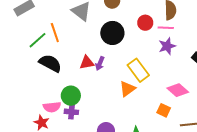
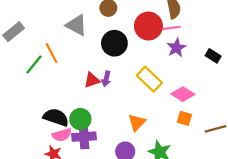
red circle: (145, 23) -> (148, 26), size x1.6
black semicircle: (50, 63) -> (56, 117), moved
orange triangle: (127, 89) -> (137, 123), moved
pink diamond: (178, 90) -> (183, 94), moved
purple cross: (71, 112) -> (84, 137), size x1.5

